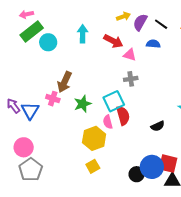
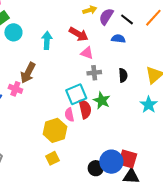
cyan arrow: (83, 34) -> (47, 40), moved
pink triangle: (130, 55) -> (87, 53), moved
green star: (83, 104) -> (102, 100), moved, turned -30
black semicircle: (158, 126) -> (123, 75), moved, turned -72

